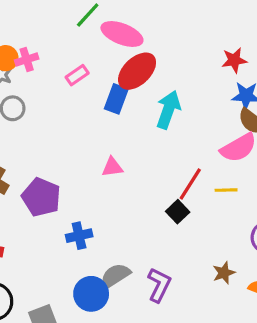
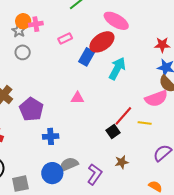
pink ellipse: (122, 34) -> (116, 21), moved
brown star: (224, 273) -> (122, 162), moved

